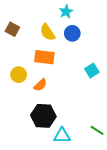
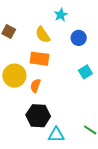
blue circle: (72, 33) -> (79, 38), moved
yellow circle: (19, 75) -> (14, 76), size x1.5
orange semicircle: (40, 85) -> (35, 86), turned 152

